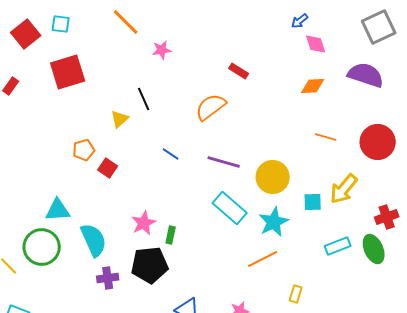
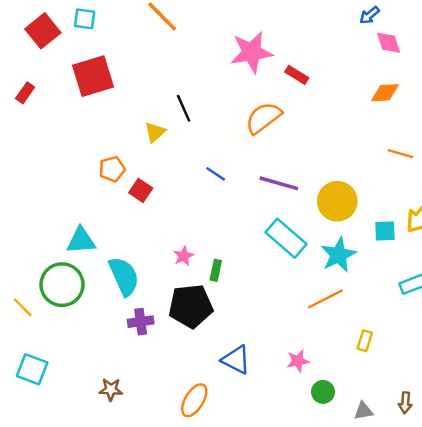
pink star: (162, 50) -> (251, 52), moved, size x1.8
pink star: (144, 223) -> (184, 256), size x0.7

